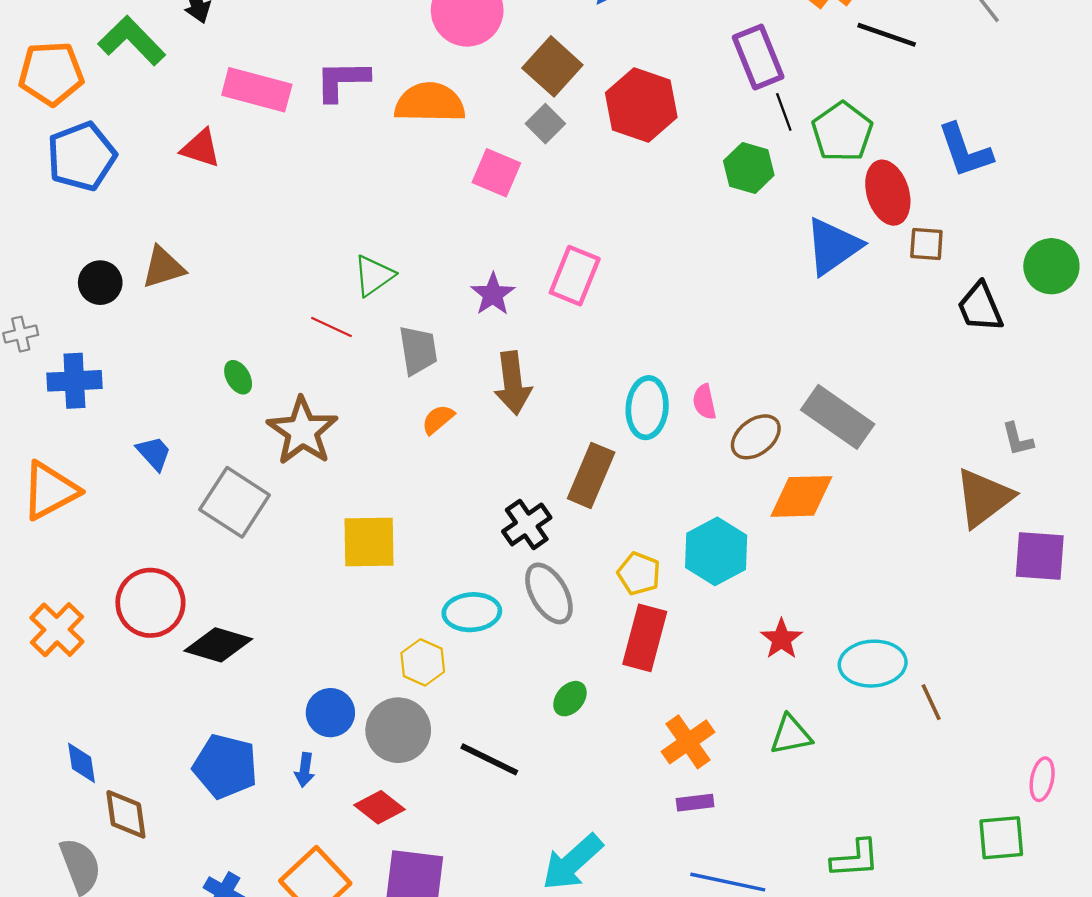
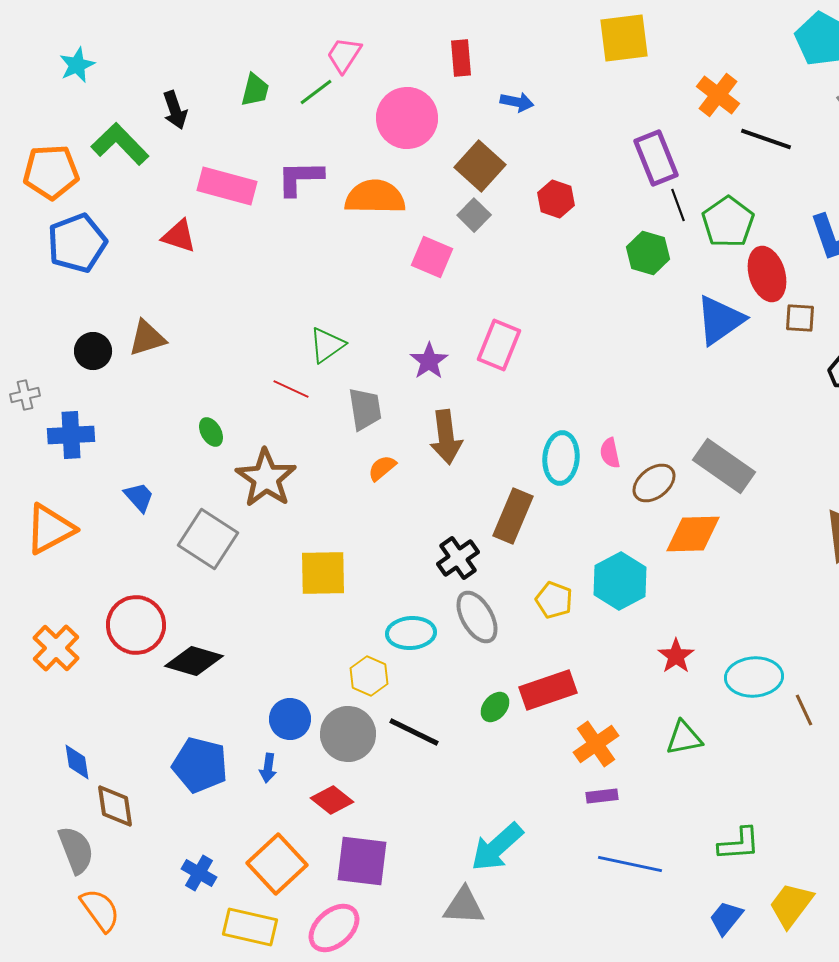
red hexagon: (641, 105) -> (556, 199), size x0.6
red rectangle: (645, 638) -> (548, 690), moved, turned 56
black line: (489, 759) -> (414, 732), moved

